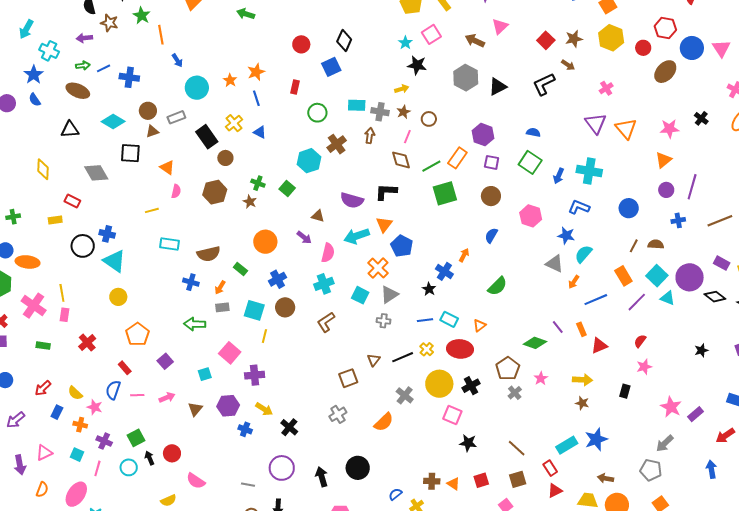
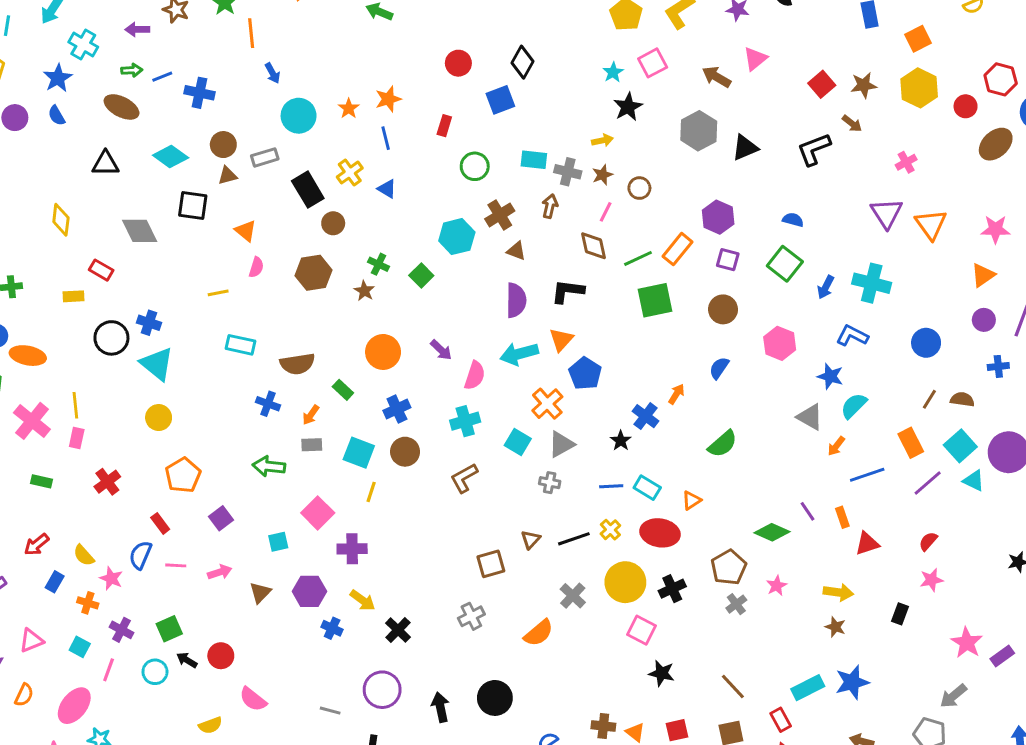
black star: (417, 65) -> (628, 107), turned 30
purple semicircle: (352, 200) -> (516, 300), turned -110
brown triangle: (318, 216) -> (516, 251), moved
black arrow: (149, 458) -> (187, 660), turned -40

